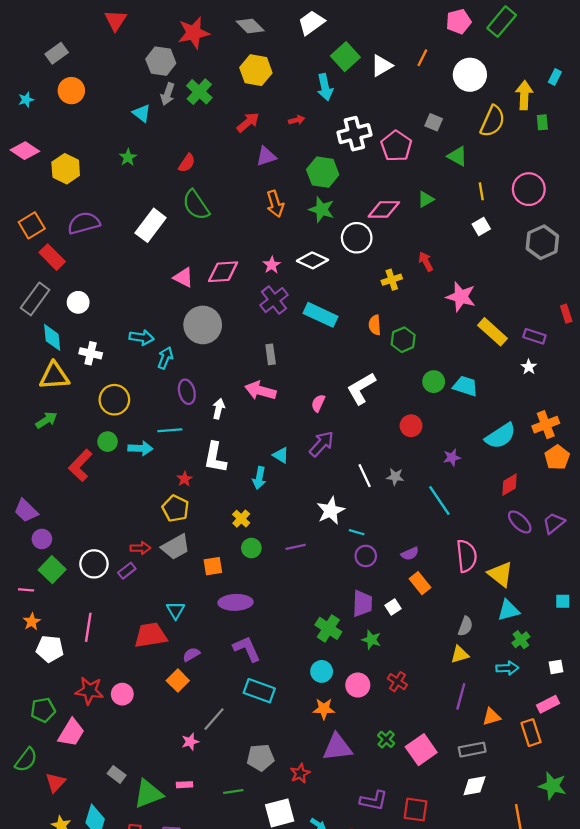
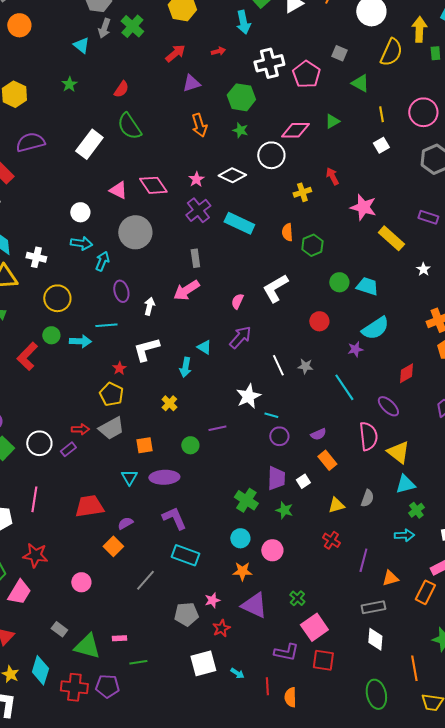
green star: (322, 209) -> (240, 130), size x0.7
pink diamond: (223, 272) -> (153, 185), turned 60
white circle: (78, 302) -> (80, 212), moved
purple rectangle: (534, 336) -> (428, 217), moved
pink arrow: (260, 391) -> (186, 290), turned -48
cyan semicircle: (500, 436) -> (375, 328), moved
white L-shape: (215, 457) -> (146, 349), turned 64
purple ellipse: (520, 522) -> (388, 406), moved
green circle: (251, 548) -> (190, 445), moved
cyan triangle: (176, 610) -> (129, 477), moved
yellow triangle: (460, 654) -> (336, 505), moved
red cross: (397, 682) -> (331, 540), moved
pink circle: (122, 694) -> (81, 582), moved
orange rectangle: (531, 733) -> (425, 592), turned 45
pink star: (190, 742) -> (212, 600), moved
purple triangle: (337, 747) -> (254, 605), turned 32
pink square: (421, 750) -> (314, 627), moved
white diamond: (474, 786) -> (375, 639), turned -75
green line: (233, 791) -> (138, 662), moved
green triangle: (148, 794) -> (87, 646), turned 36

